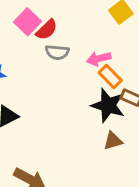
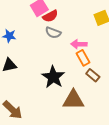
black star: (108, 105) -> (53, 77), moved
brown triangle: (113, 141) -> (73, 100), size x1.6

